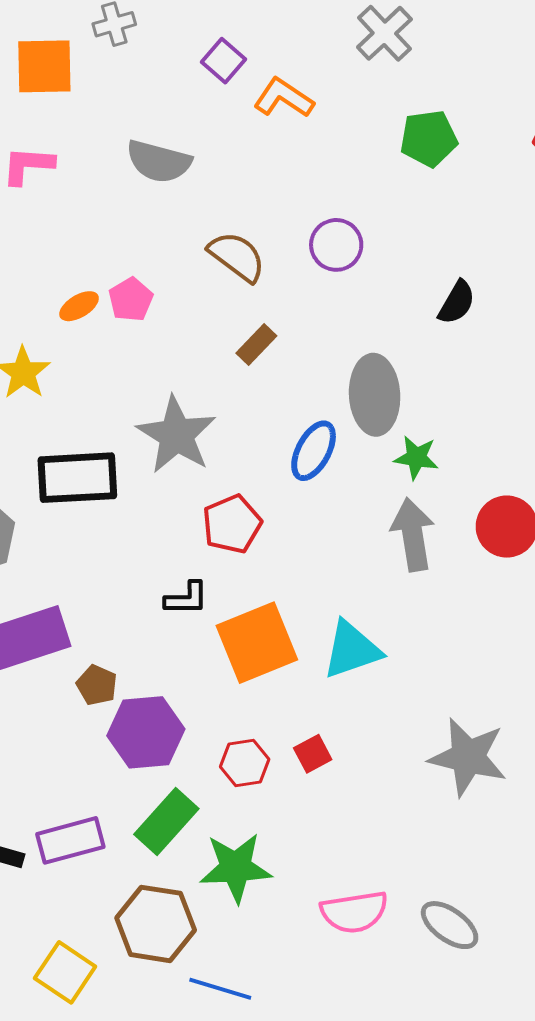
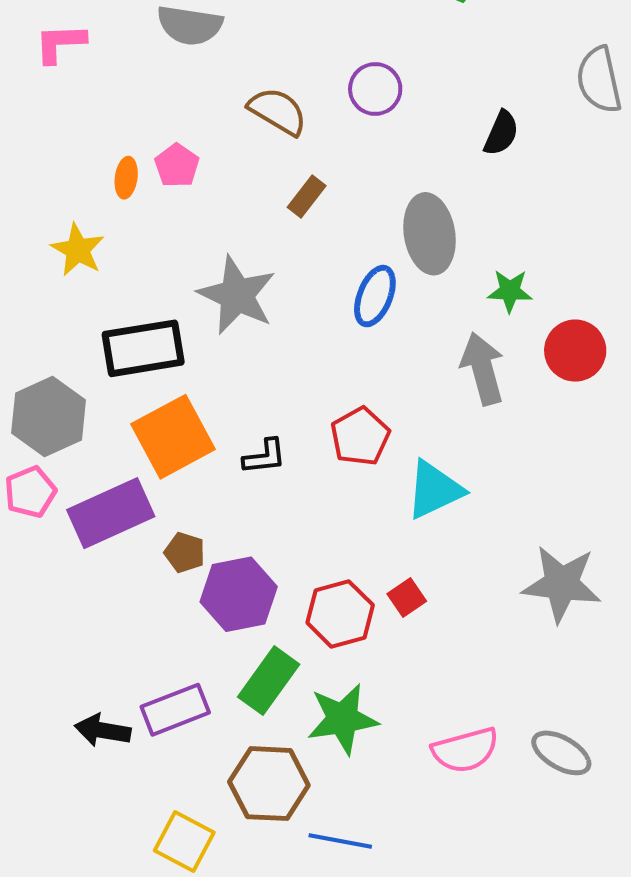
orange ellipse: (79, 306) -> (126, 178), turned -45
green star: (416, 458) -> (510, 291), moved
red pentagon: (232, 524) -> (360, 436), moved
orange square: (257, 643) -> (173, 437), moved
red hexagon: (245, 763) -> (340, 614), size x1.4

